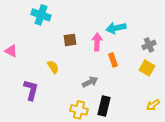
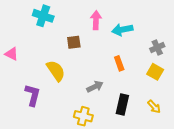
pink arrow: (97, 42) -> (96, 20), moved
yellow semicircle: (53, 67) -> (56, 71), size x1.5
yellow arrow: (153, 105) -> (154, 107), moved, turned -96
black rectangle: (104, 106) -> (122, 105), moved

